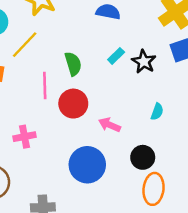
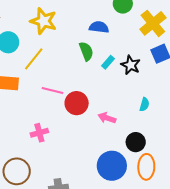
green semicircle: (73, 64) -> (86, 51), moved
pink line: (45, 86) -> (52, 90), turned -70
blue circle: (87, 165) -> (112, 166), moved

